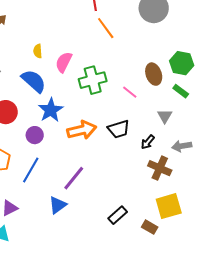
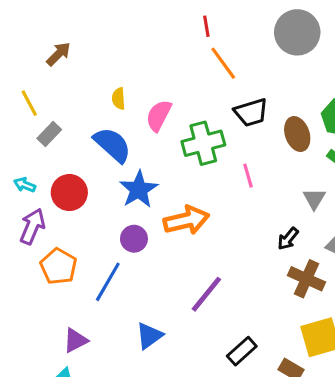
pink line: (130, 92) -> (248, 176), moved, turned 35
black trapezoid: (119, 129) -> (251, 112), moved
purple circle: (35, 135) -> (134, 239), moved
purple line: (74, 178) -> (206, 294), moved

